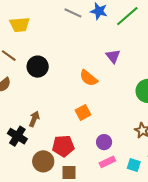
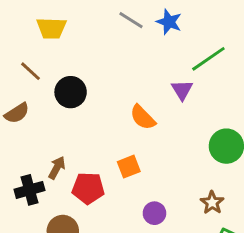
green line: (127, 16) -> (208, 59), moved
black cross: (17, 136) -> (29, 190), turned 36
red pentagon: (63, 146) -> (88, 188), moved

